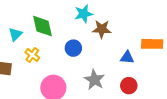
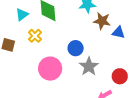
blue circle: (73, 48) -> (76, 48), moved
blue triangle: (127, 58) -> (118, 33), moved

